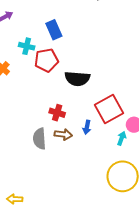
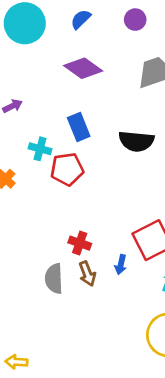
black semicircle: (77, 79) -> (136, 141), moved
brown arrow: (63, 134) -> (87, 274), turned 60

